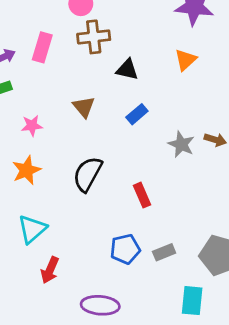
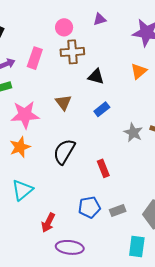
pink star: (32, 126) -> (25, 115), size x1.8
red arrow: (50, 270) -> (48, 223), moved

